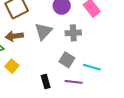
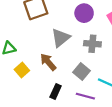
brown arrow: (14, 36) -> (48, 62), moved, turned 48
black rectangle: (46, 82) -> (56, 92), turned 32

